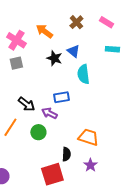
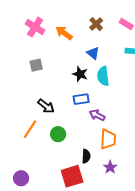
pink cross: (16, 40) -> (35, 27), moved
black star: (54, 58) -> (80, 74), moved
purple arrow: (49, 113) -> (97, 115), moved
orange trapezoid: (88, 137) -> (108, 139), turned 75

